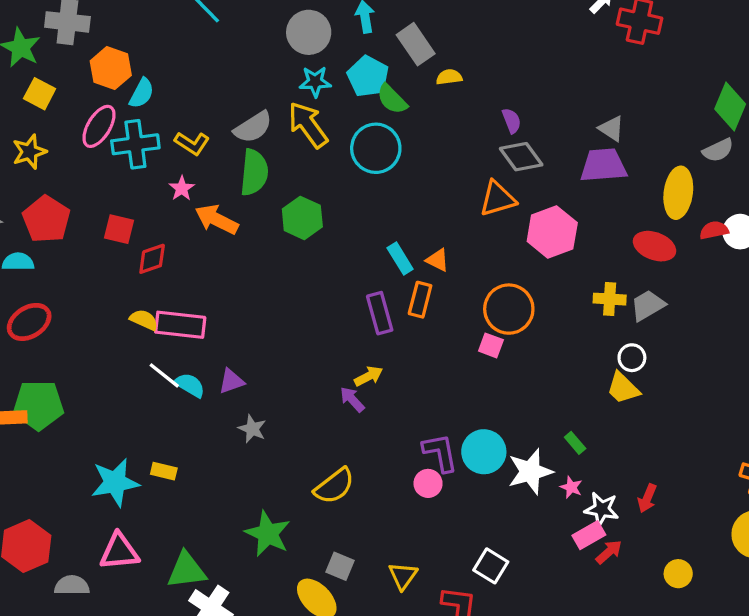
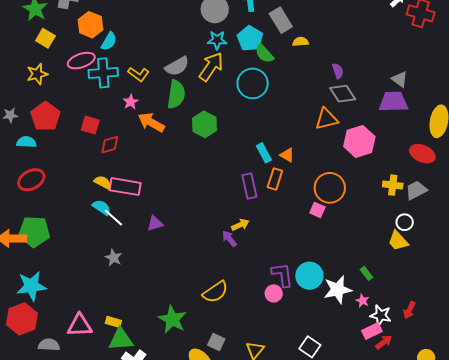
yellow arrow: (308, 125) -> (211, 67), turned 68
pink ellipse: (99, 126) -> (81, 61), turned 36
cyan semicircle: (190, 385) -> (102, 207), moved
gray star: (252, 429) -> (113, 258), moved
yellow rectangle: (164, 471) -> (113, 322), moved
cyan star: (115, 482) -> (31, 286), moved

